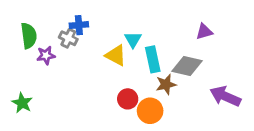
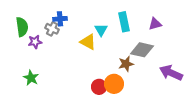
cyan rectangle: (153, 59) -> (124, 22), moved
red circle: (128, 99) -> (99, 87), moved
green star: (22, 103) -> (31, 78), moved

